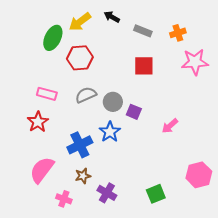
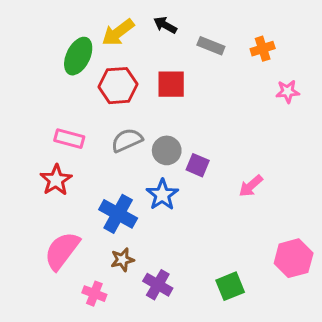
pink star: (195, 62) -> (288, 91), size x0.6
red square: (144, 66) -> (171, 84), moved
blue cross: (80, 145) -> (118, 214), turned -35

